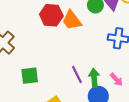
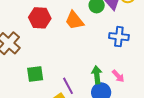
red hexagon: (51, 15) -> (40, 18), moved
purple line: (77, 74) -> (68, 86), moved

